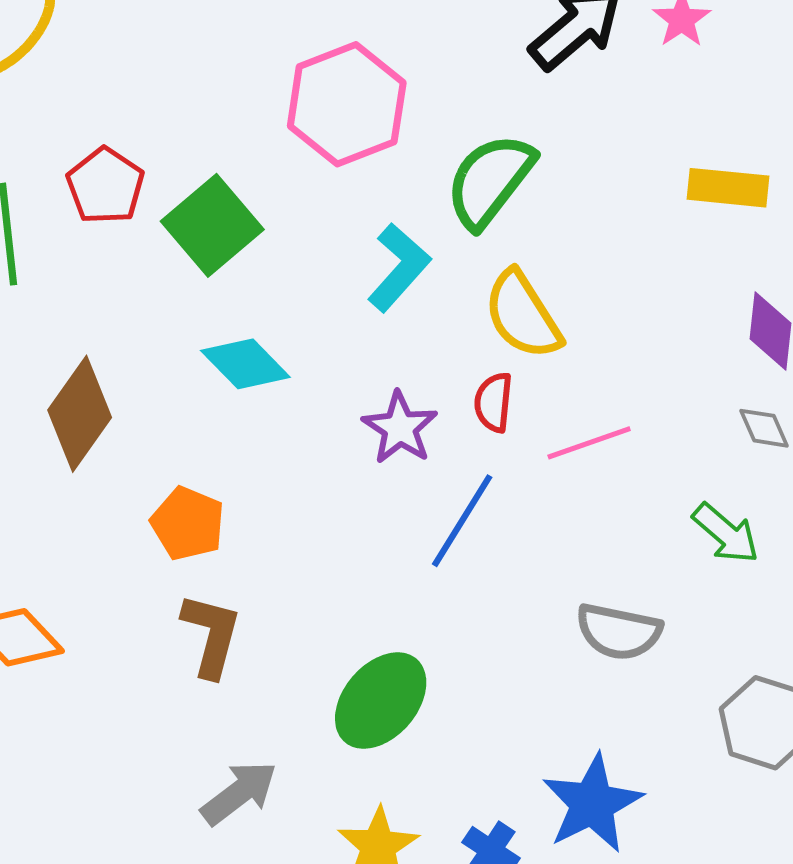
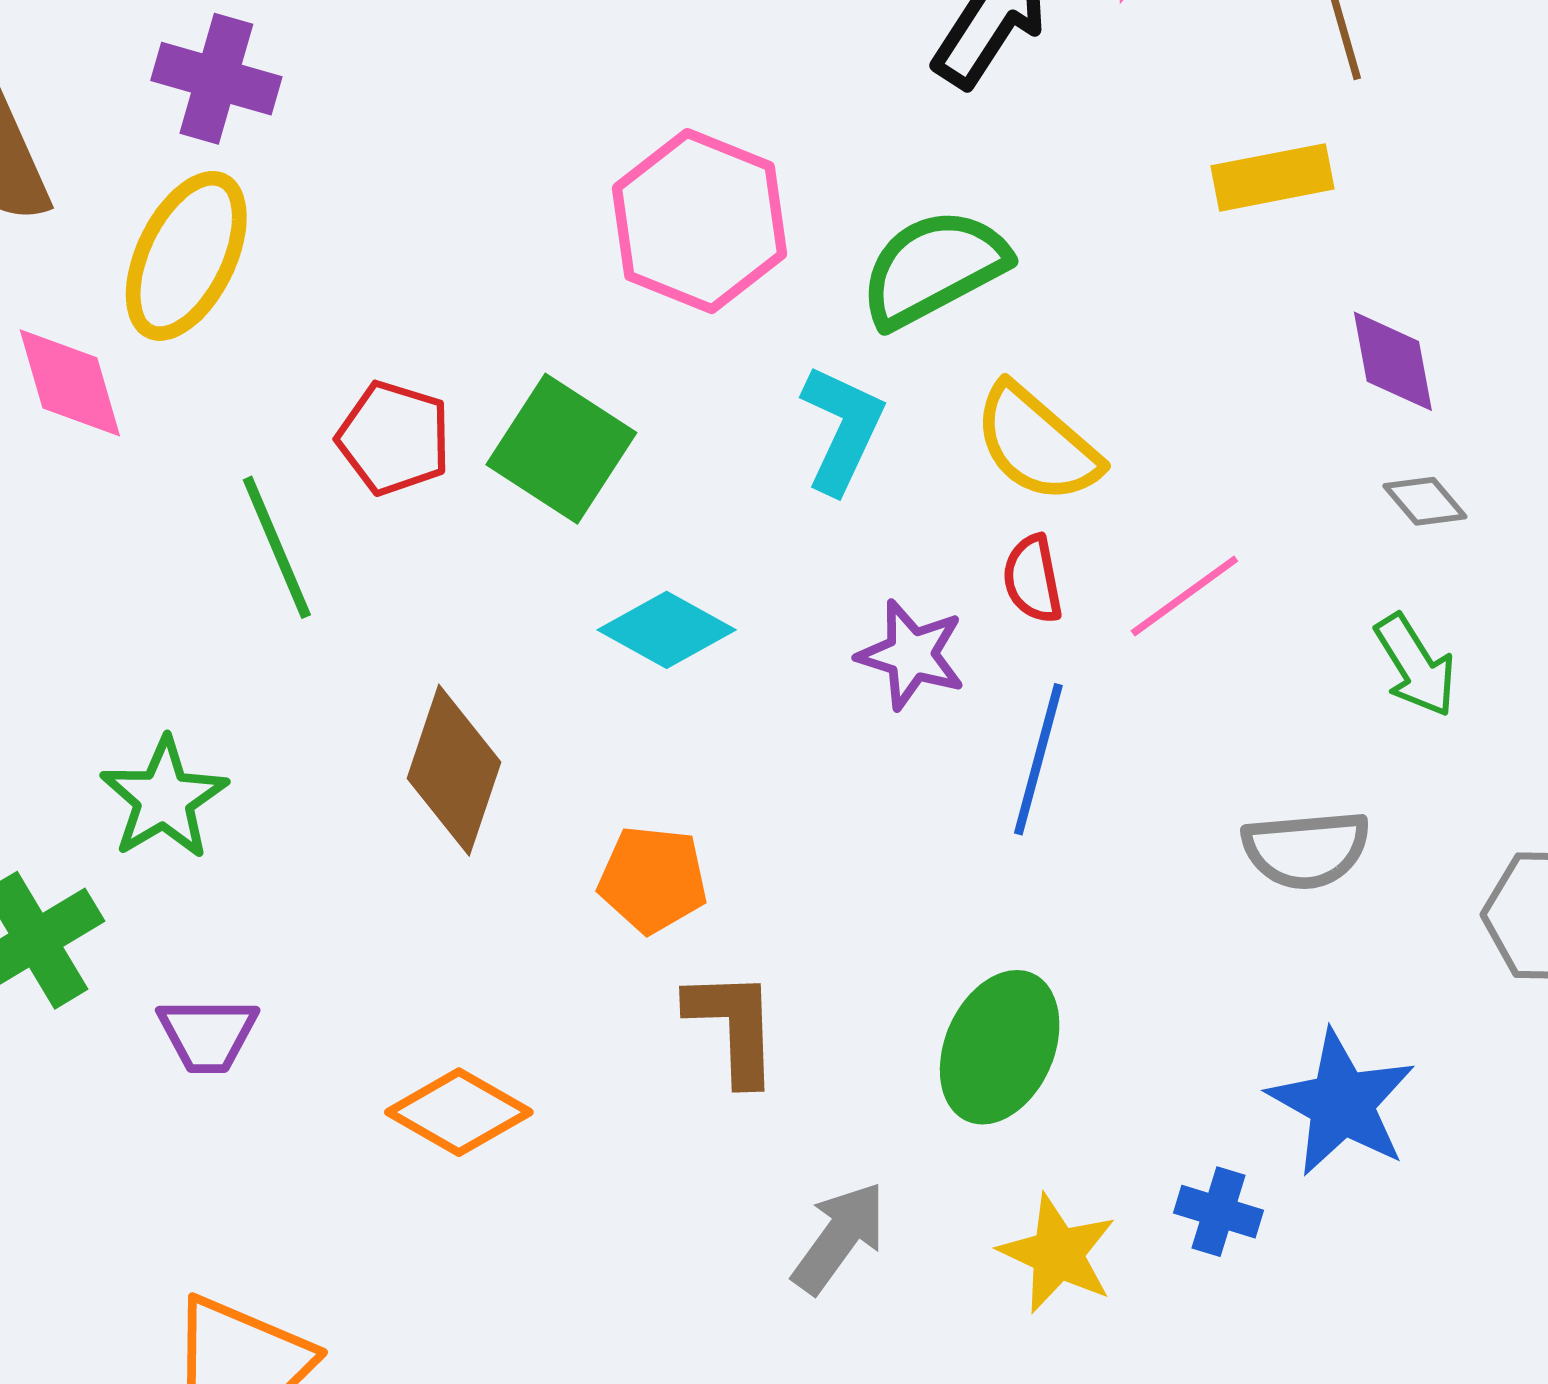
green semicircle: (490, 181) -> (934, 268), turned 41
green arrow: (726, 533) -> (1415, 666), turned 34

